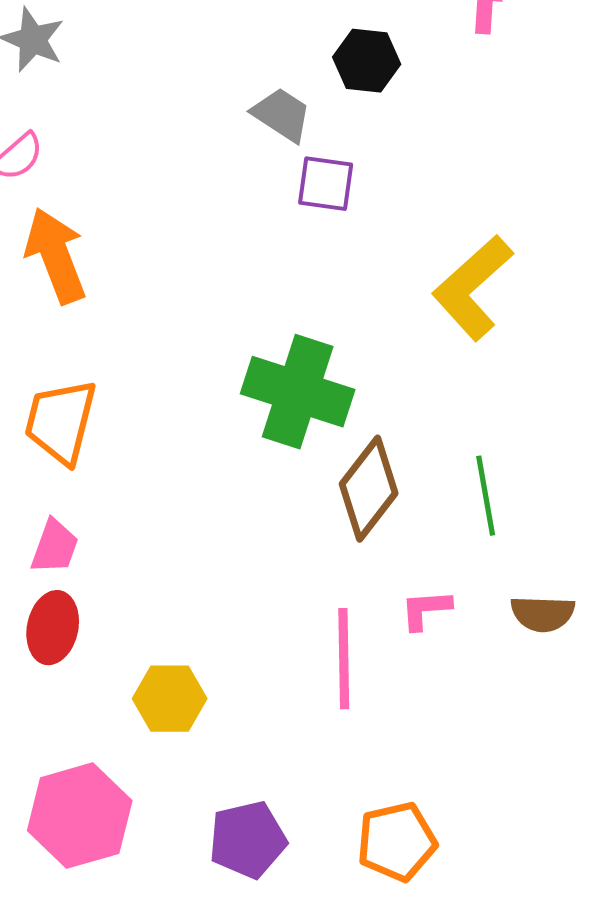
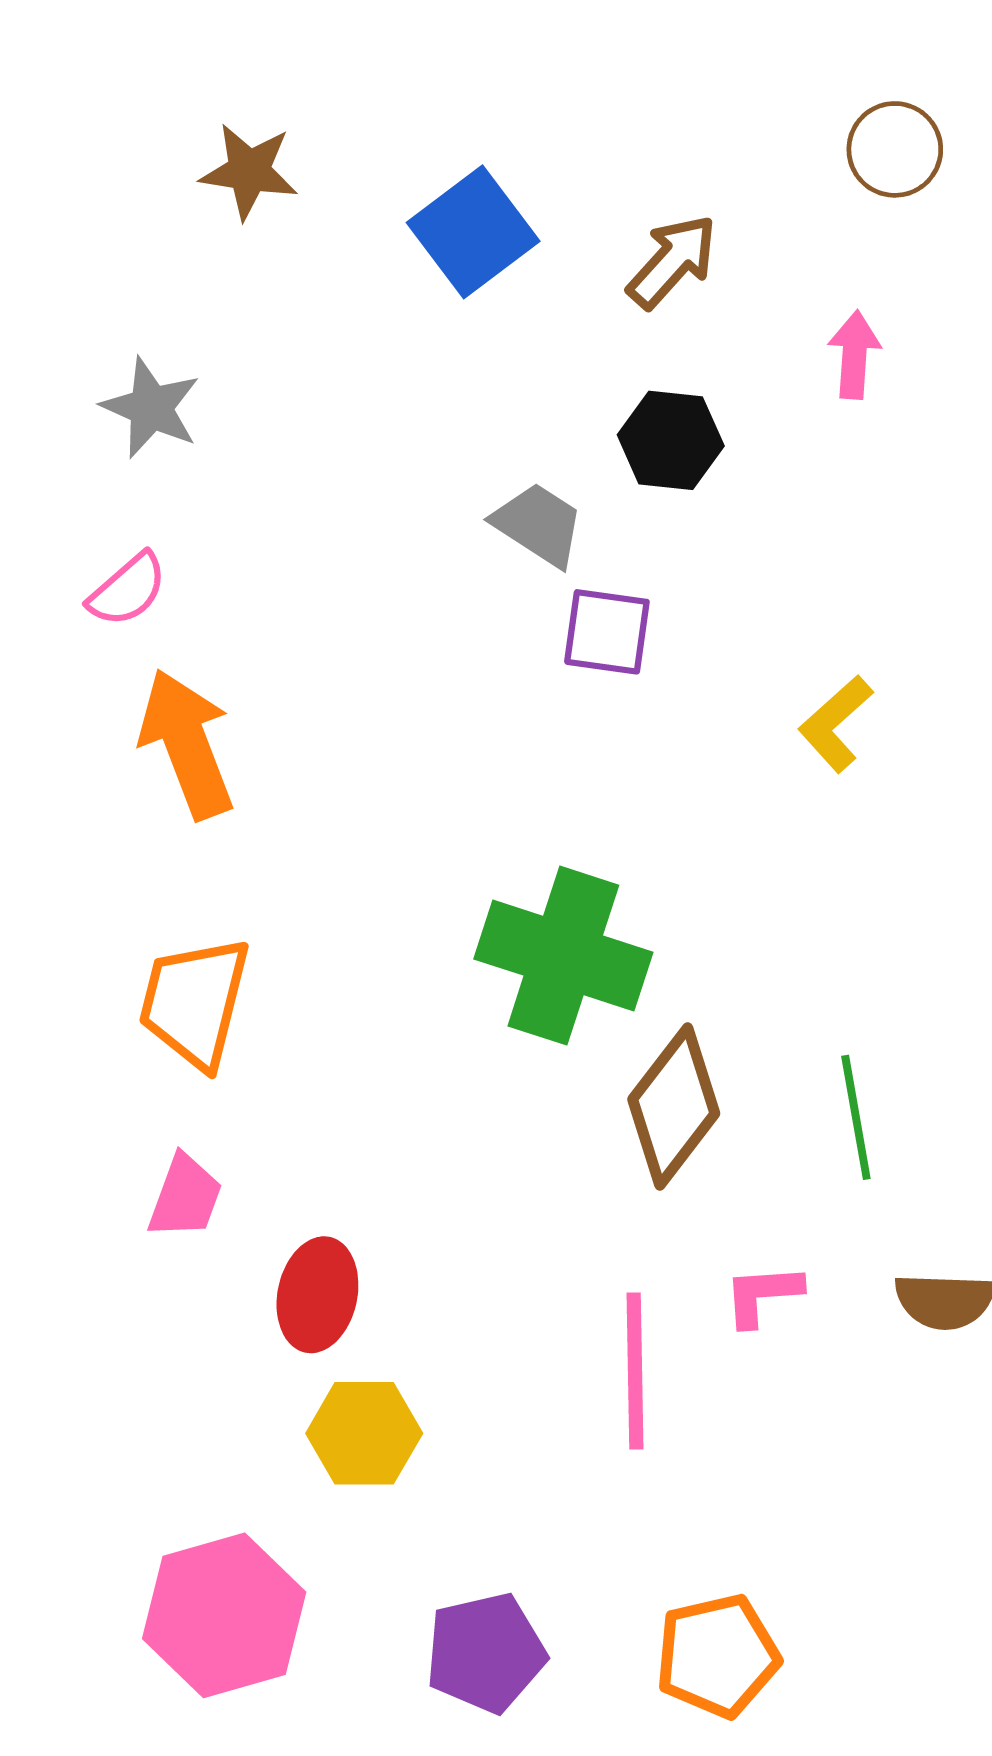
yellow L-shape: (473, 288) -> (836, 724), moved, size x0.6
red ellipse: (53, 628) -> (317, 1295), moved

